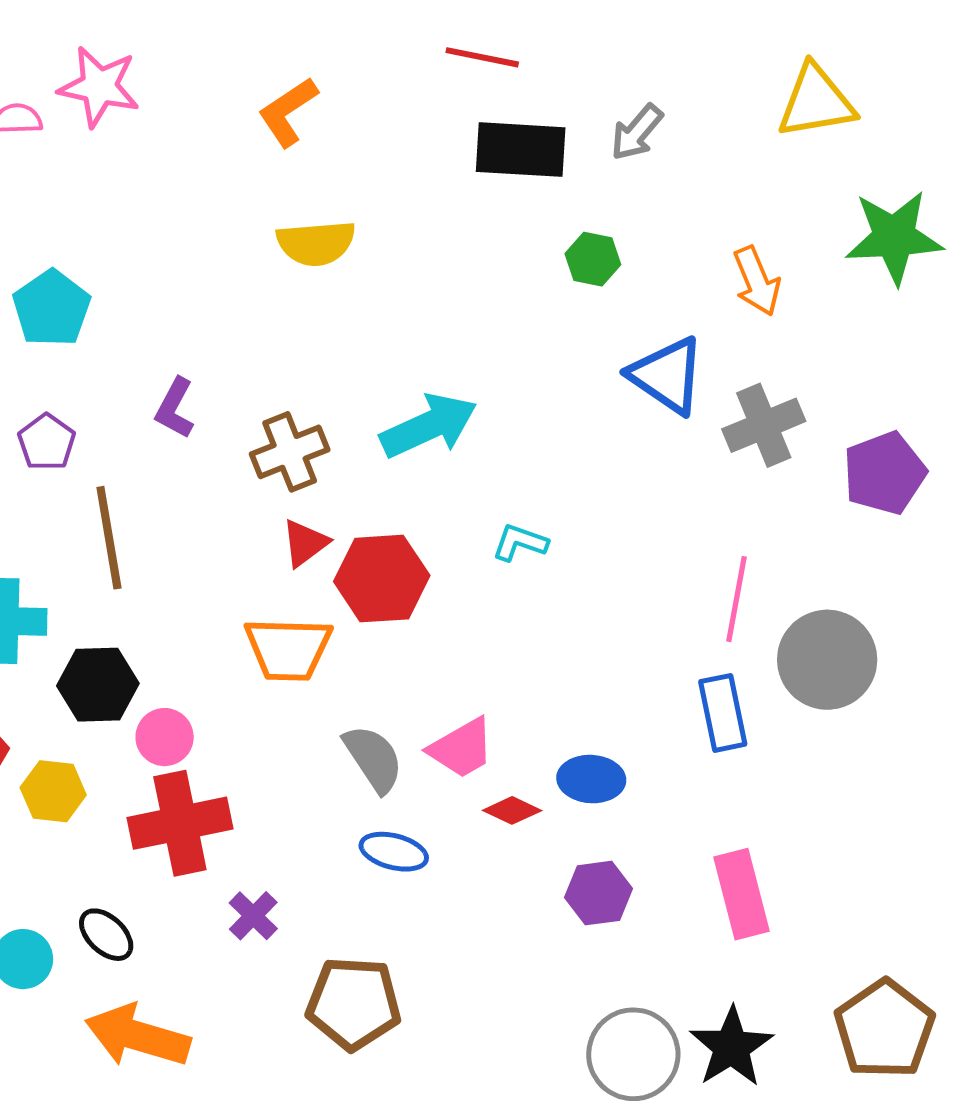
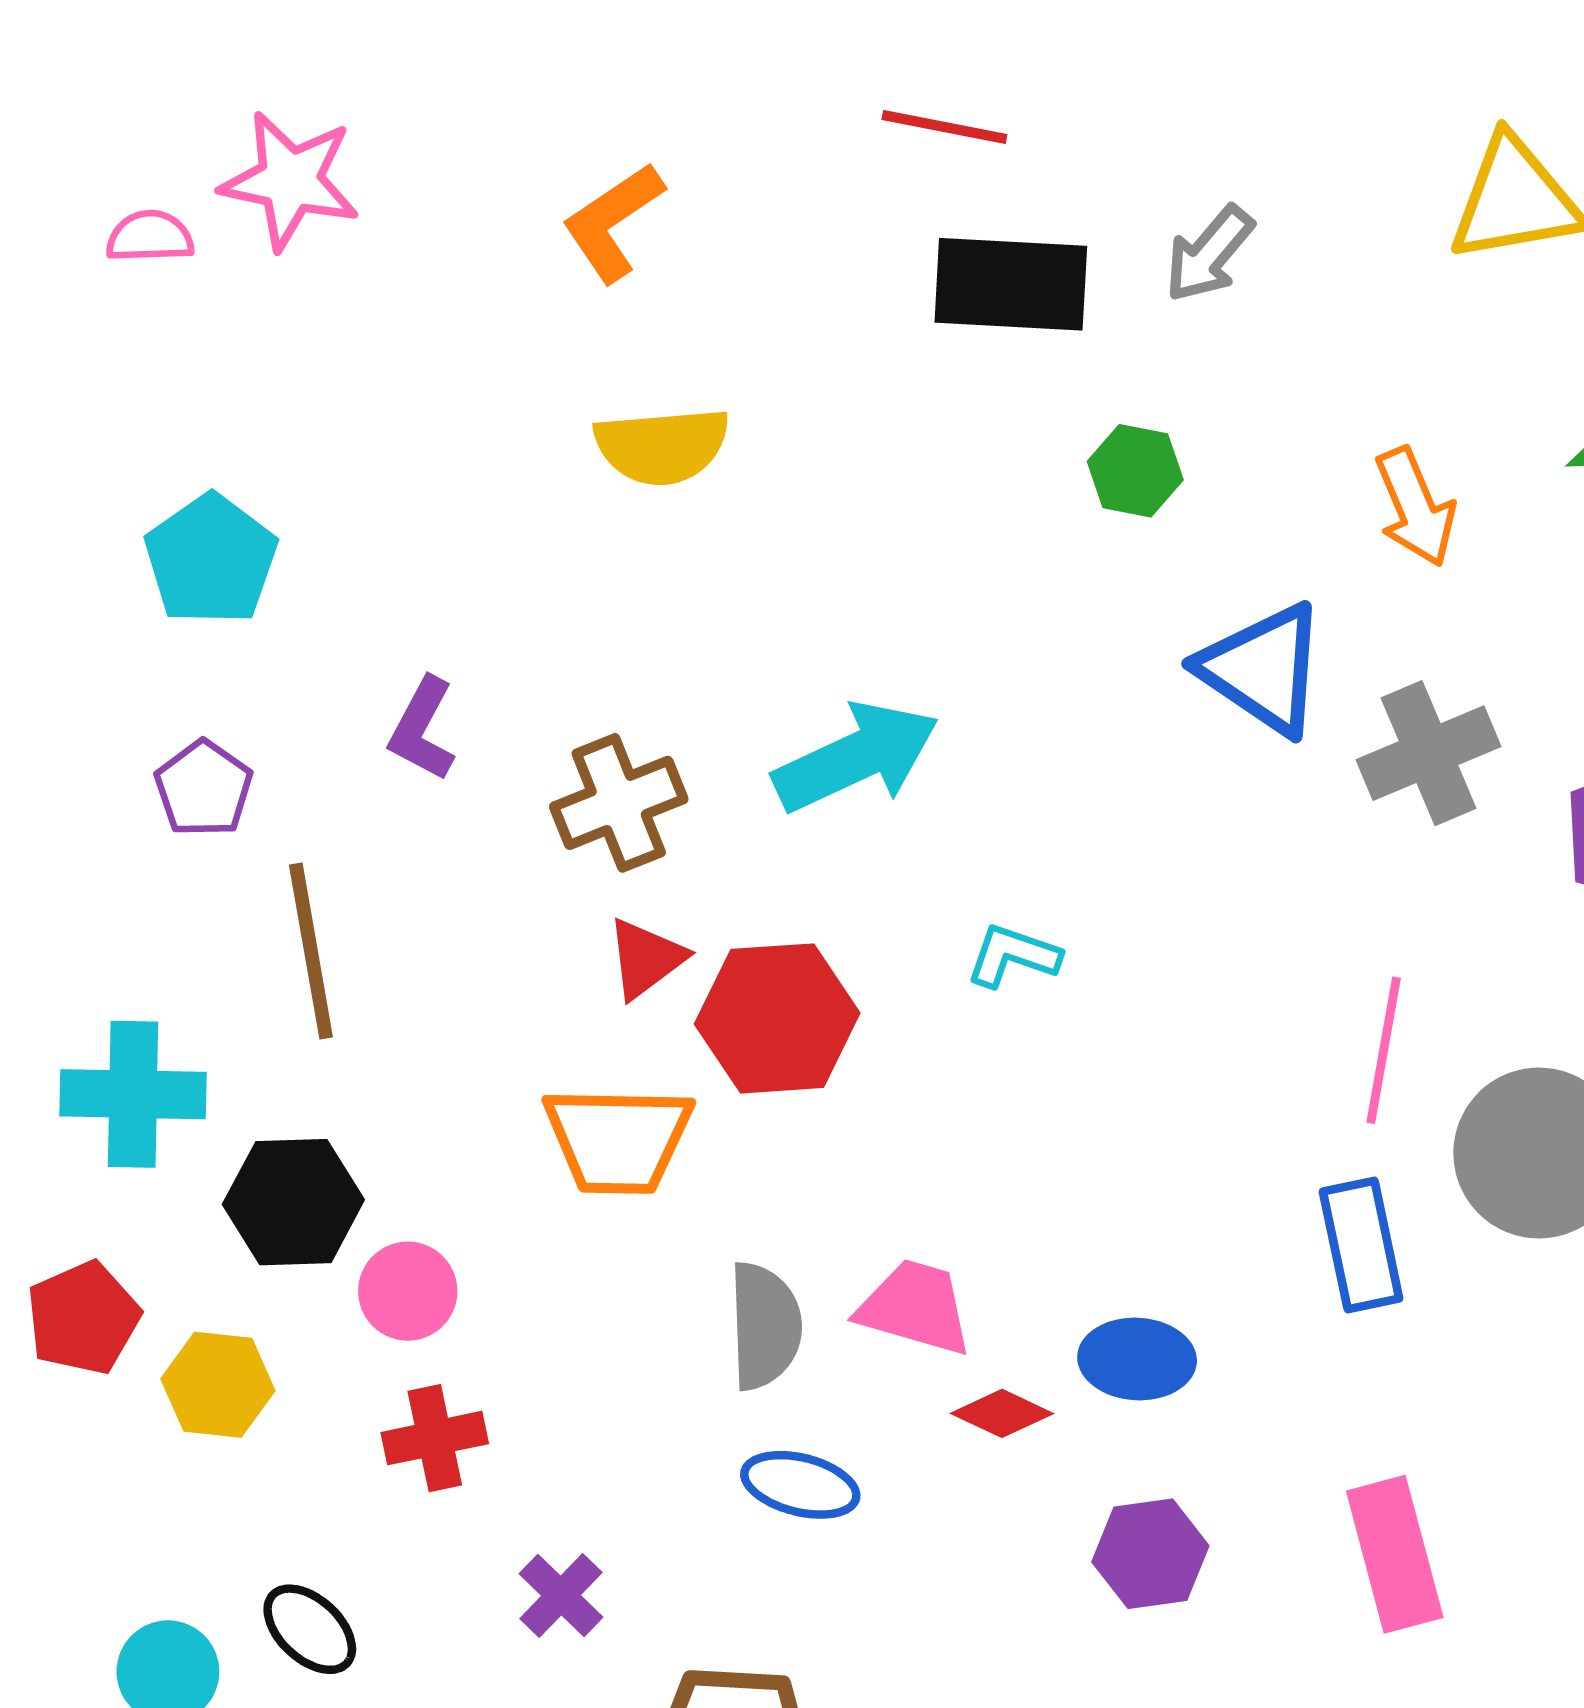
pink trapezoid: (461, 748) -> (915, 1307), turned -134
gray semicircle: (373, 759) -> (765, 1326), turned 32
red cross: (180, 823) -> (435, 1438), size x0.6

